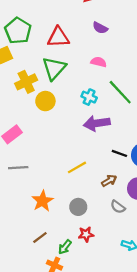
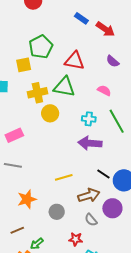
green triangle: (54, 68) -> (64, 87), turned 45
cyan cross: (89, 97) -> (89, 119), turned -32
brown arrow: (109, 181) -> (89, 195), size x1.5
red star: (86, 234) -> (76, 239), moved

